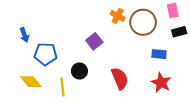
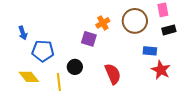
orange cross: (118, 16) -> (103, 23), moved, turned 32
purple square: (94, 41) -> (89, 39), turned -35
red star: (161, 83) -> (161, 70), moved

